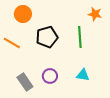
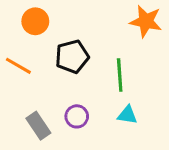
orange star: (95, 14) -> (146, 21), size x1.5
green line: (80, 37) -> (120, 75), moved

